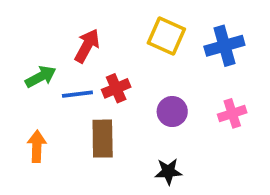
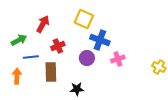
blue cross: (224, 46) -> (100, 40), moved, turned 36
blue line: (77, 94) -> (31, 57), moved
black star: (168, 171) -> (77, 89), moved

